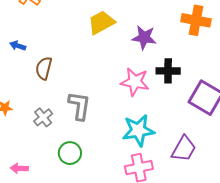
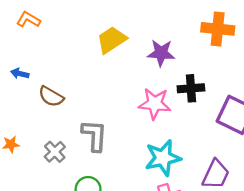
brown semicircle: (44, 68) -> (51, 97), turned -70

